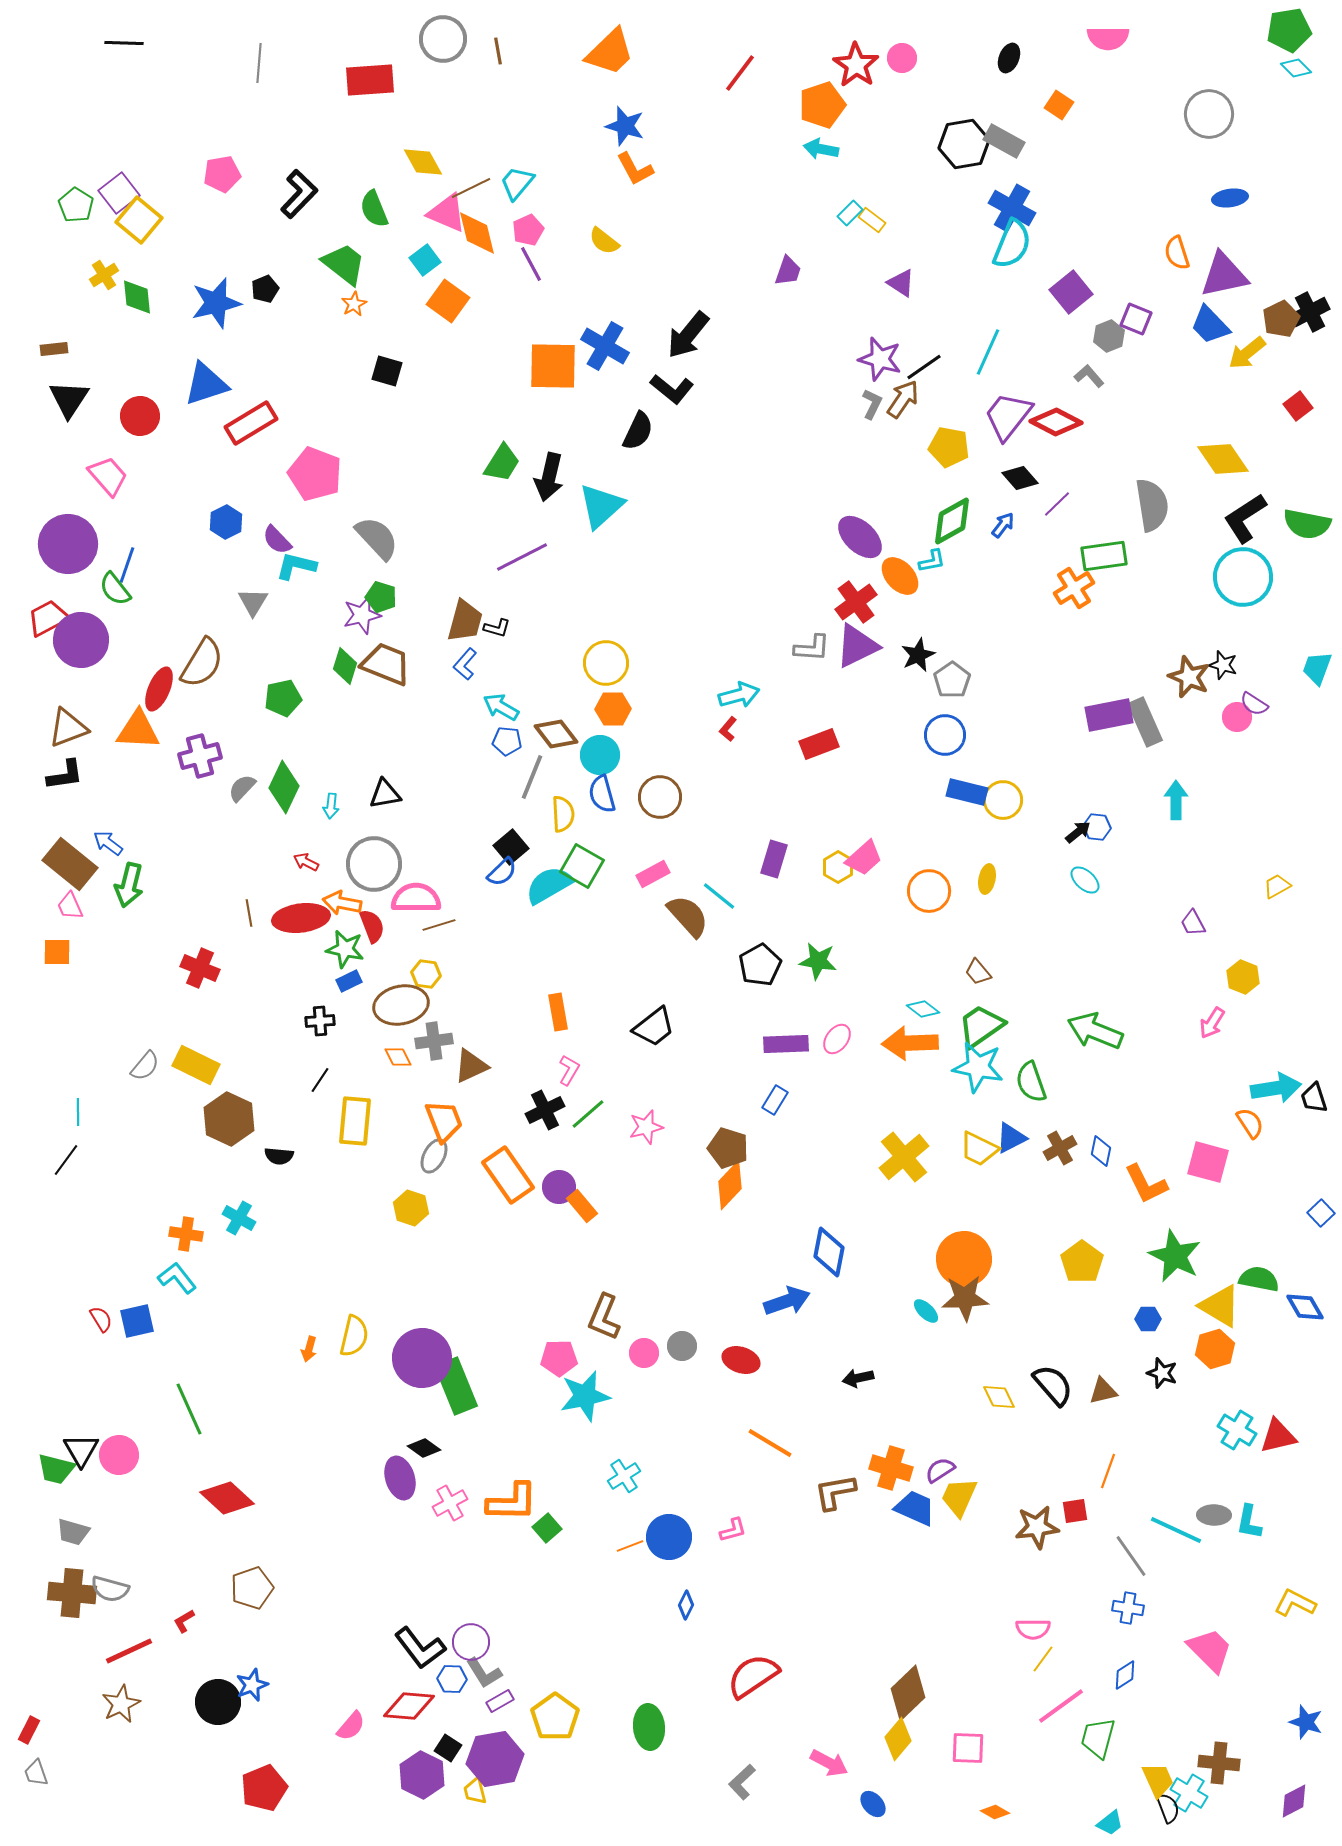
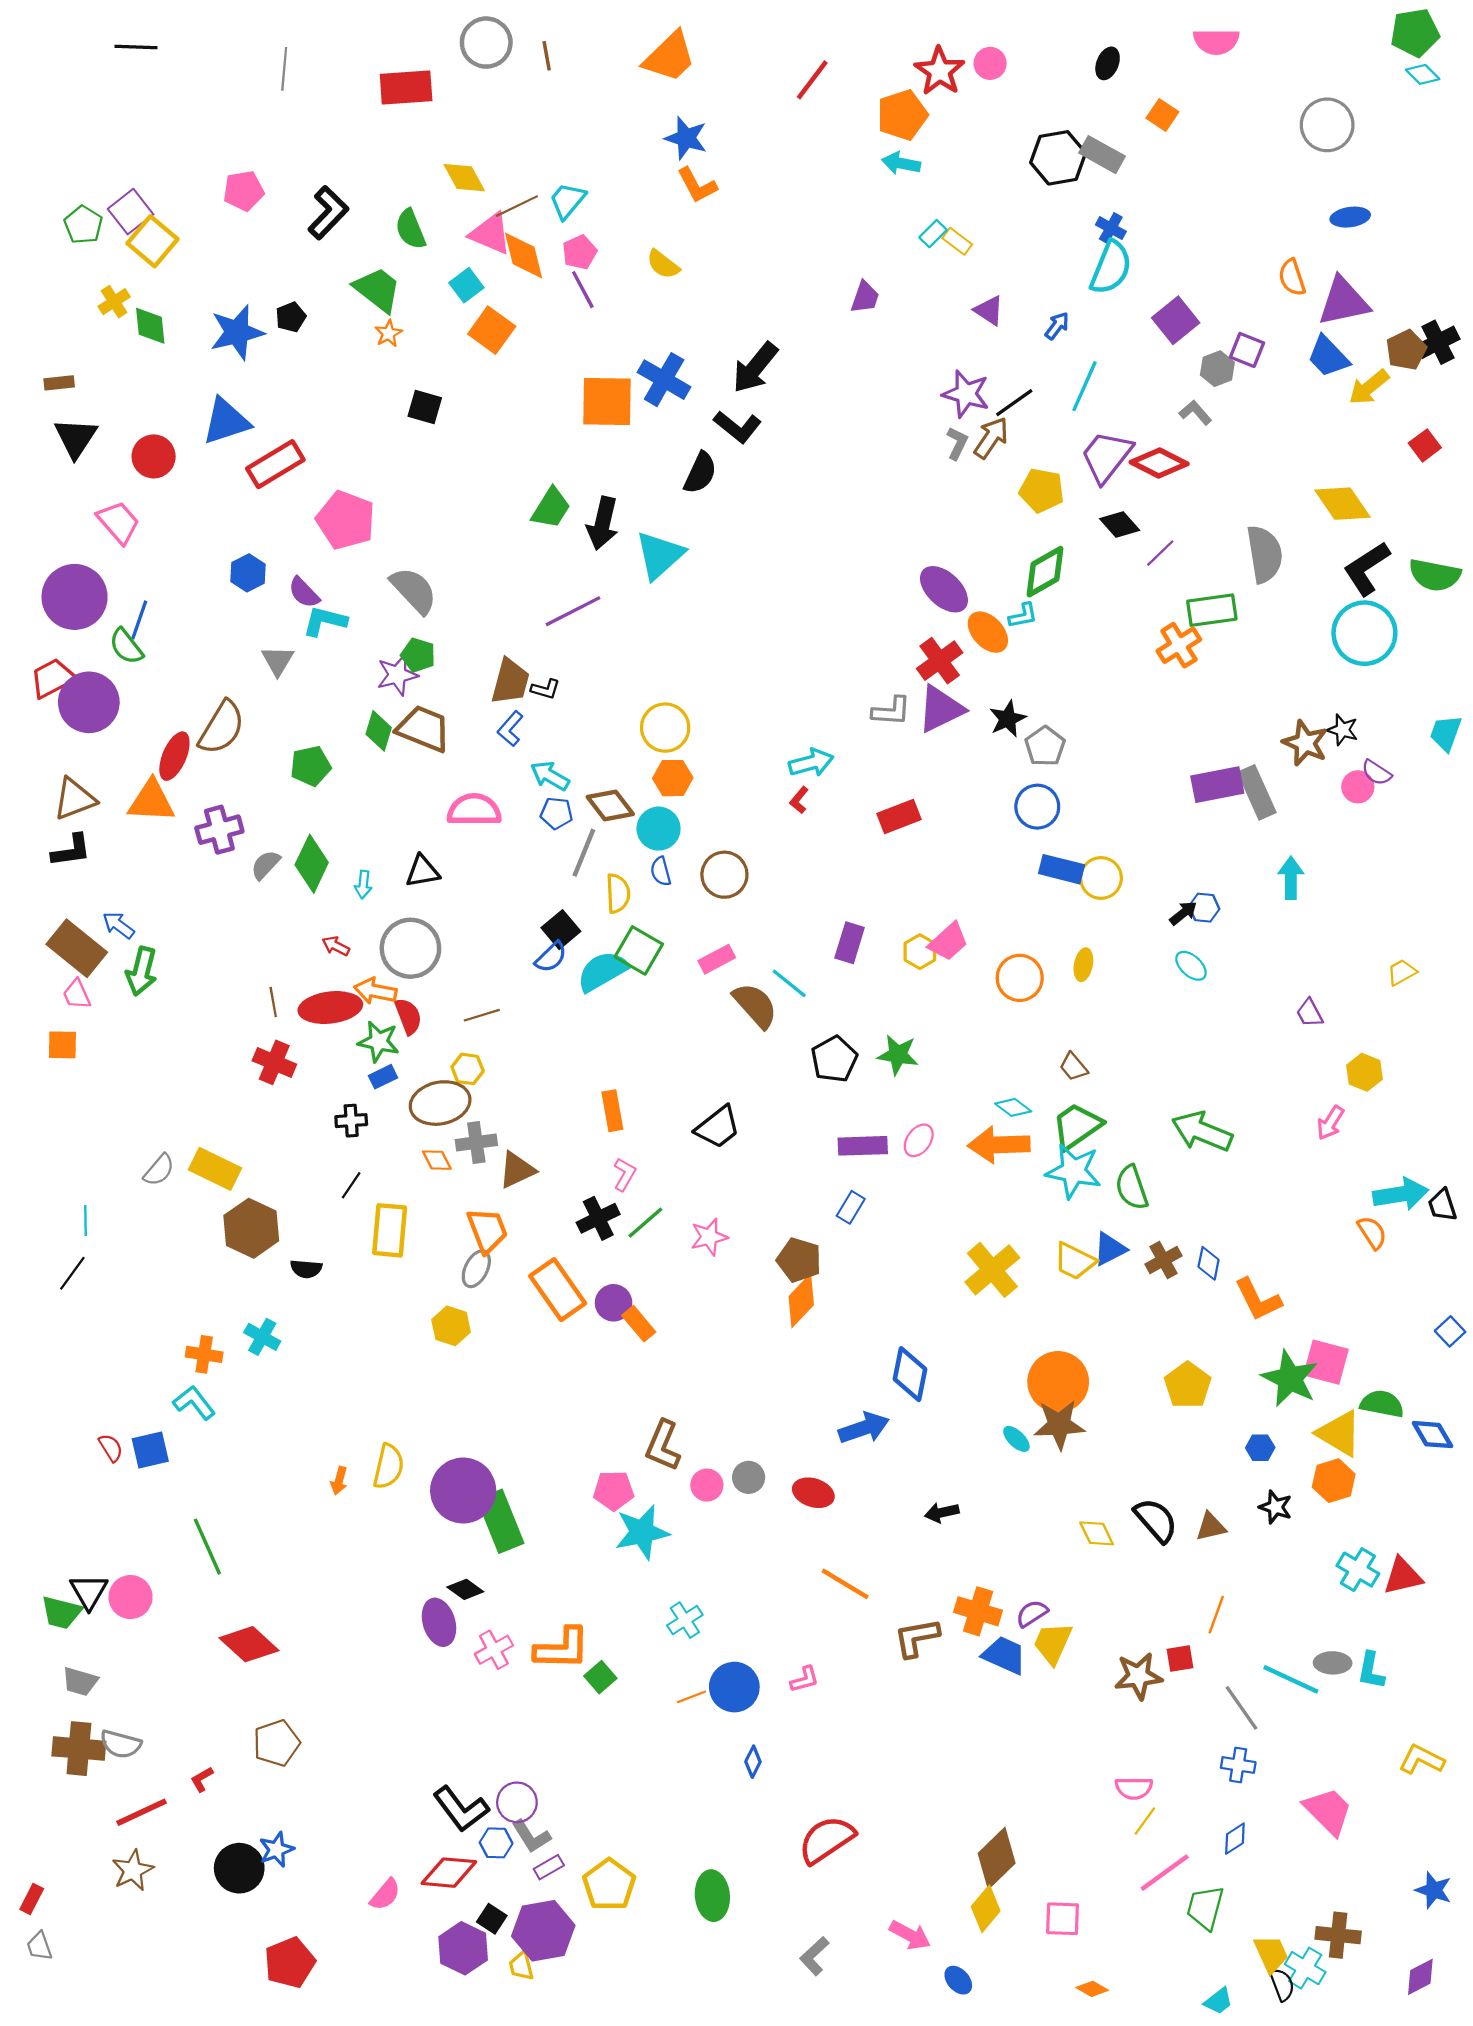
blue cross: (1012, 208) -> (1111, 228), size x0.6
blue arrow: (1003, 525) -> (1057, 326), moved
blue semicircle: (602, 794) -> (661, 871), size x0.7
pink semicircle: (416, 898) -> (474, 810), moved
red cross: (200, 968) -> (274, 1062), moved
pink square: (1208, 1162) -> (1326, 1362), moved

